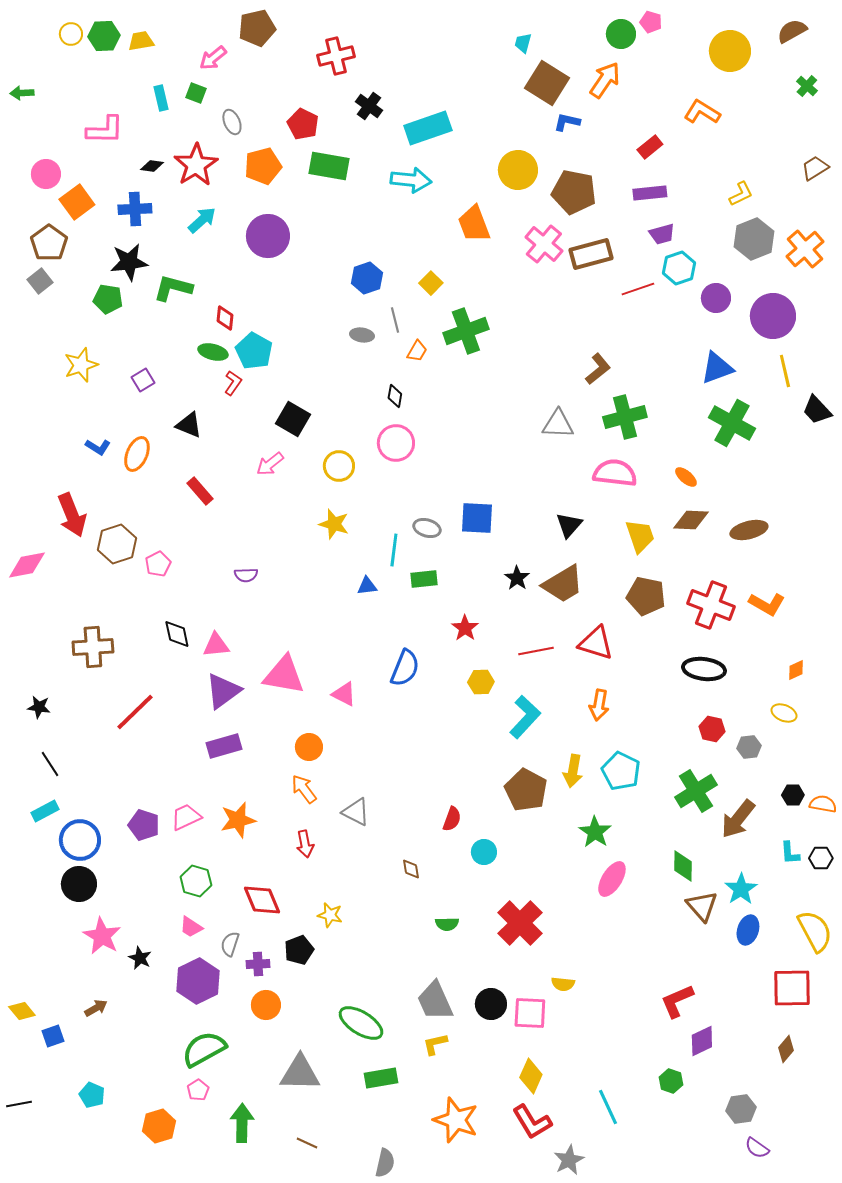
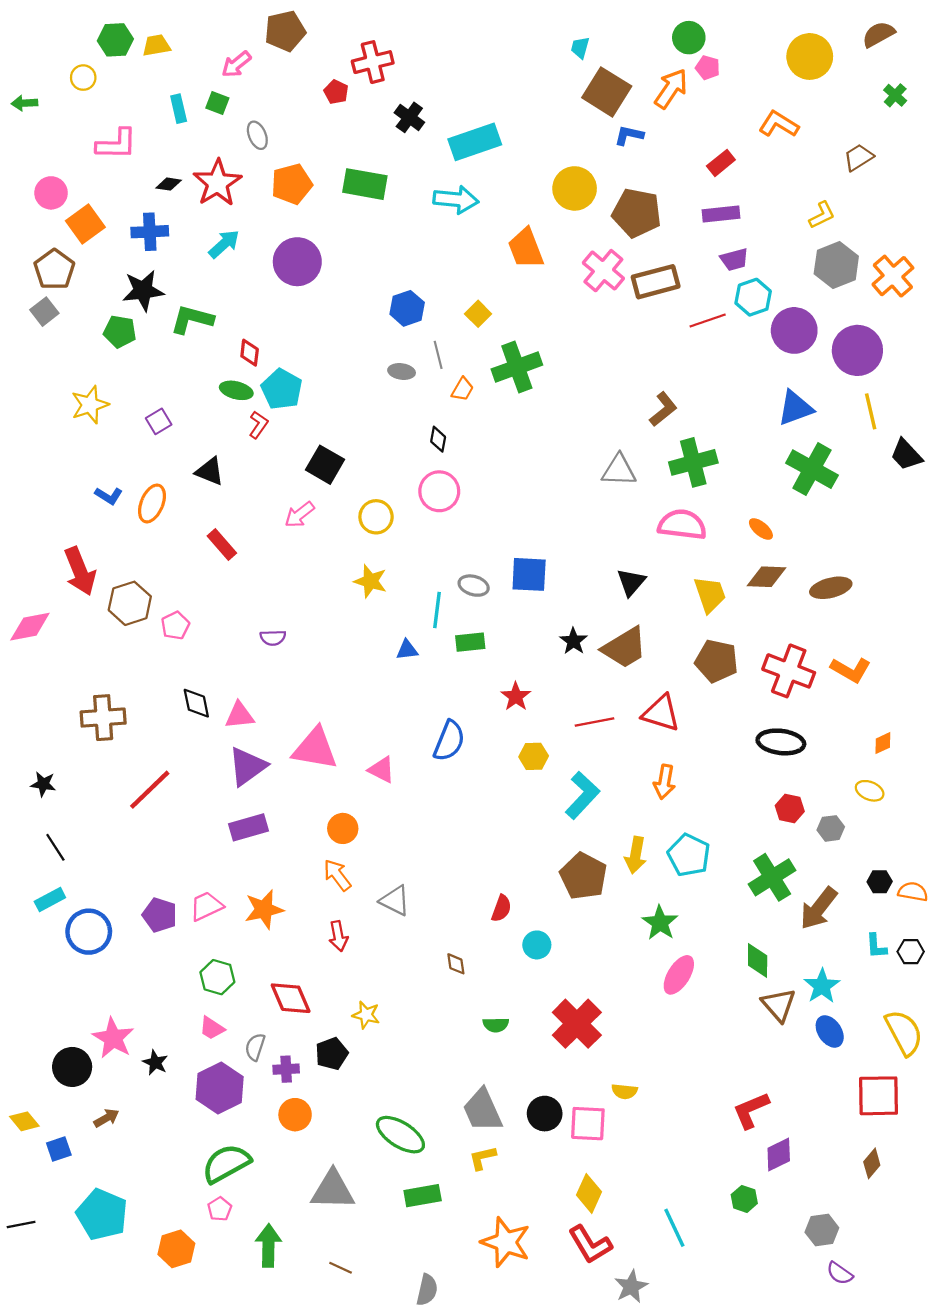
pink pentagon: (651, 22) -> (708, 68), moved
yellow circle: (71, 34) -> (83, 78), moved
red pentagon: (303, 124) -> (336, 92), moved, size x0.7
brown trapezoid: (815, 168) -> (859, 157), moved
purple circle: (716, 298) -> (794, 330), size x1.4
black circle: (79, 884) -> (72, 1067), moved
blue ellipse: (748, 930) -> (830, 1031), turned -52
cyan pentagon: (92, 1095) -> (102, 1214), size x1.8

